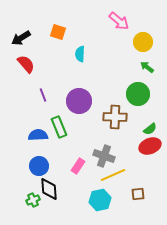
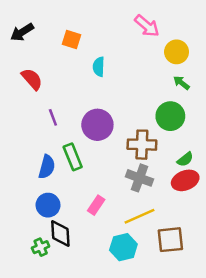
black arrow: (21, 38) -> (22, 32), moved
blue semicircle: (38, 135) -> (47, 167), turned 108
gray cross: (104, 156) -> (139, 178), moved
brown square: (138, 194) -> (170, 240), size x1.6

